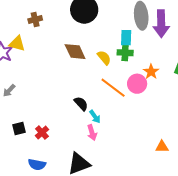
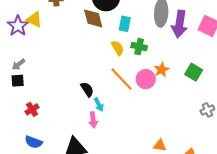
cyan rectangle: (126, 38) -> (125, 24), moved
brown diamond: (75, 52) -> (93, 18), moved
black square: (19, 128) -> (18, 81), moved
red cross: (42, 133) -> (32, 109), moved

